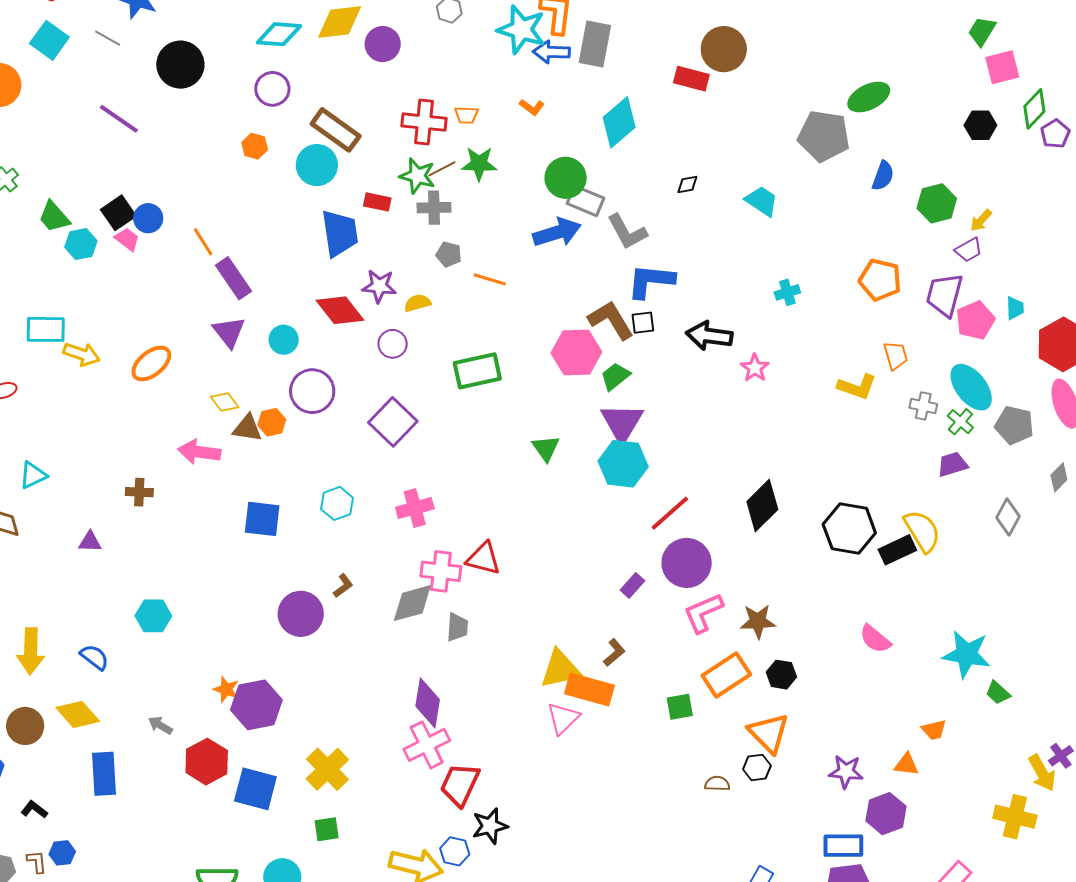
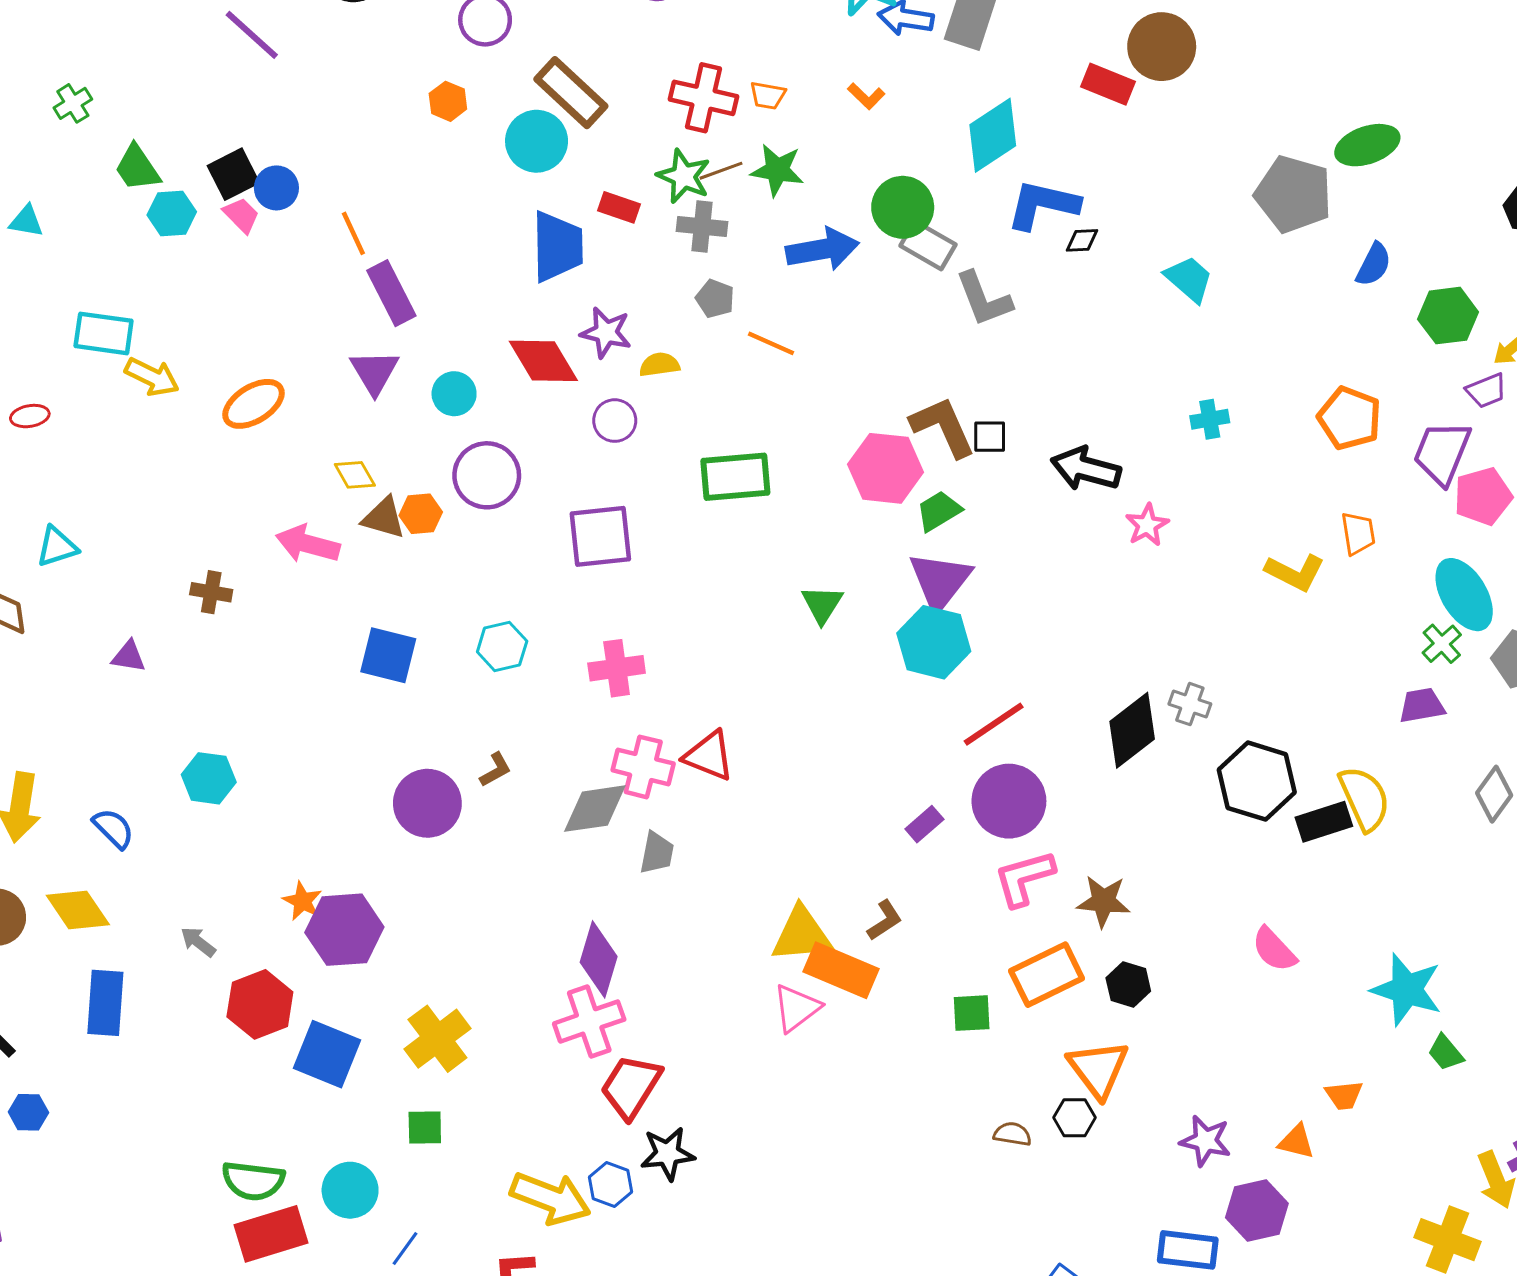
blue arrow: (557, 232) -> (822, 249), moved
blue L-shape: (651, 281) -> (1043, 205), moved
gray cross: (923, 406) -> (1190, 704), moved
purple square: (393, 422) -> (600, 536), turned 33

